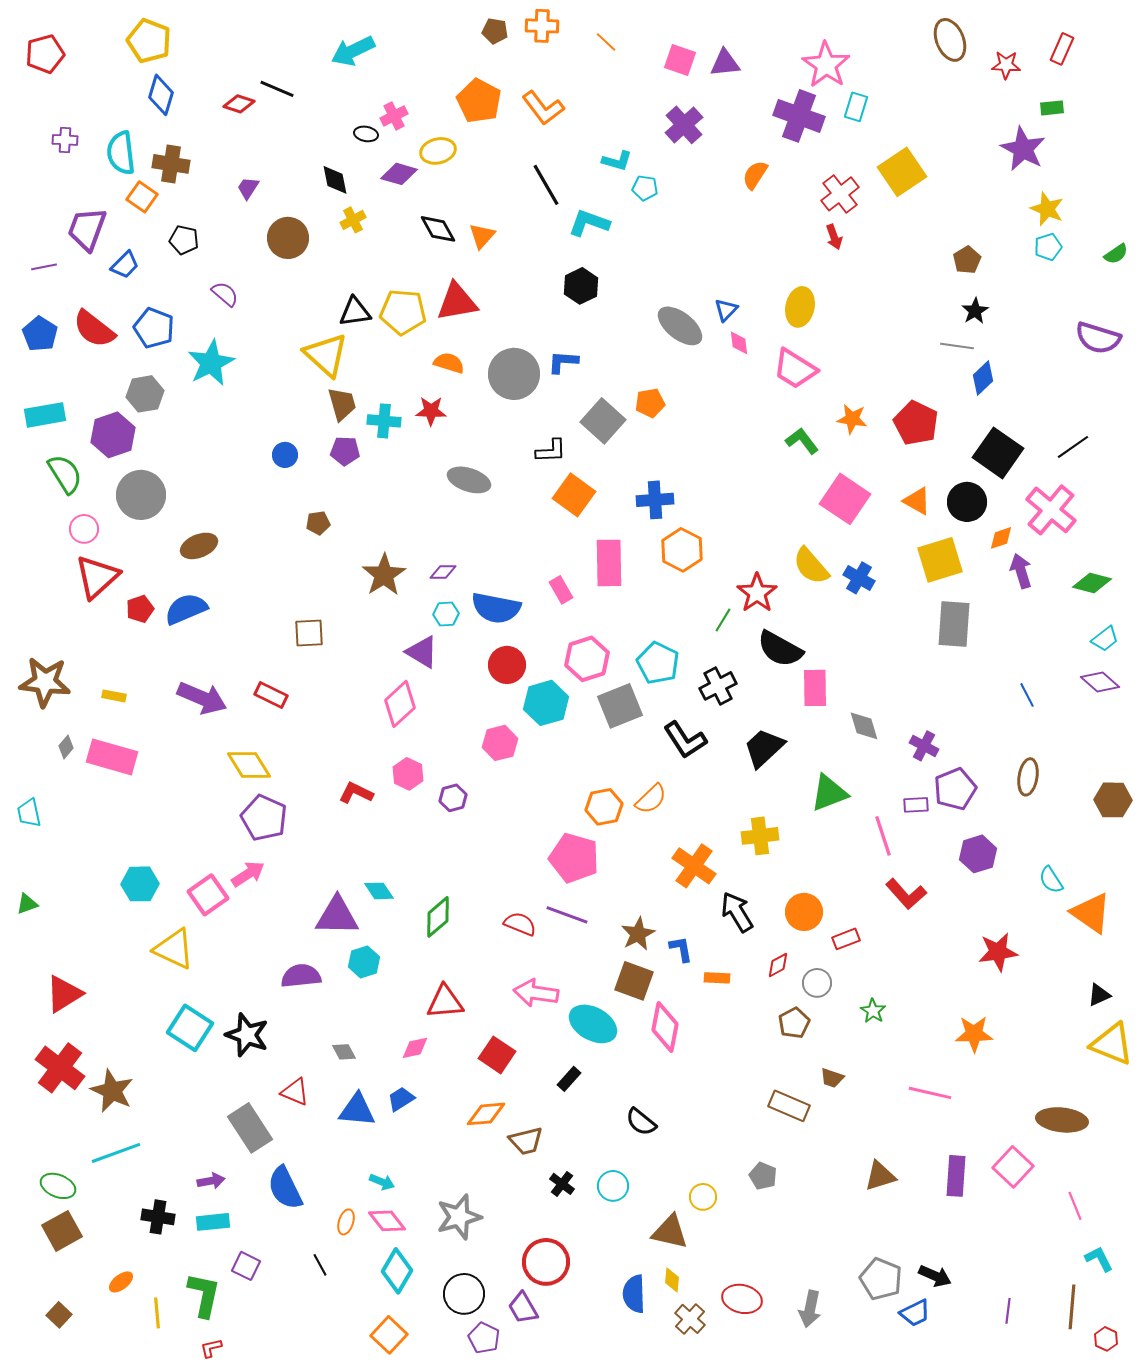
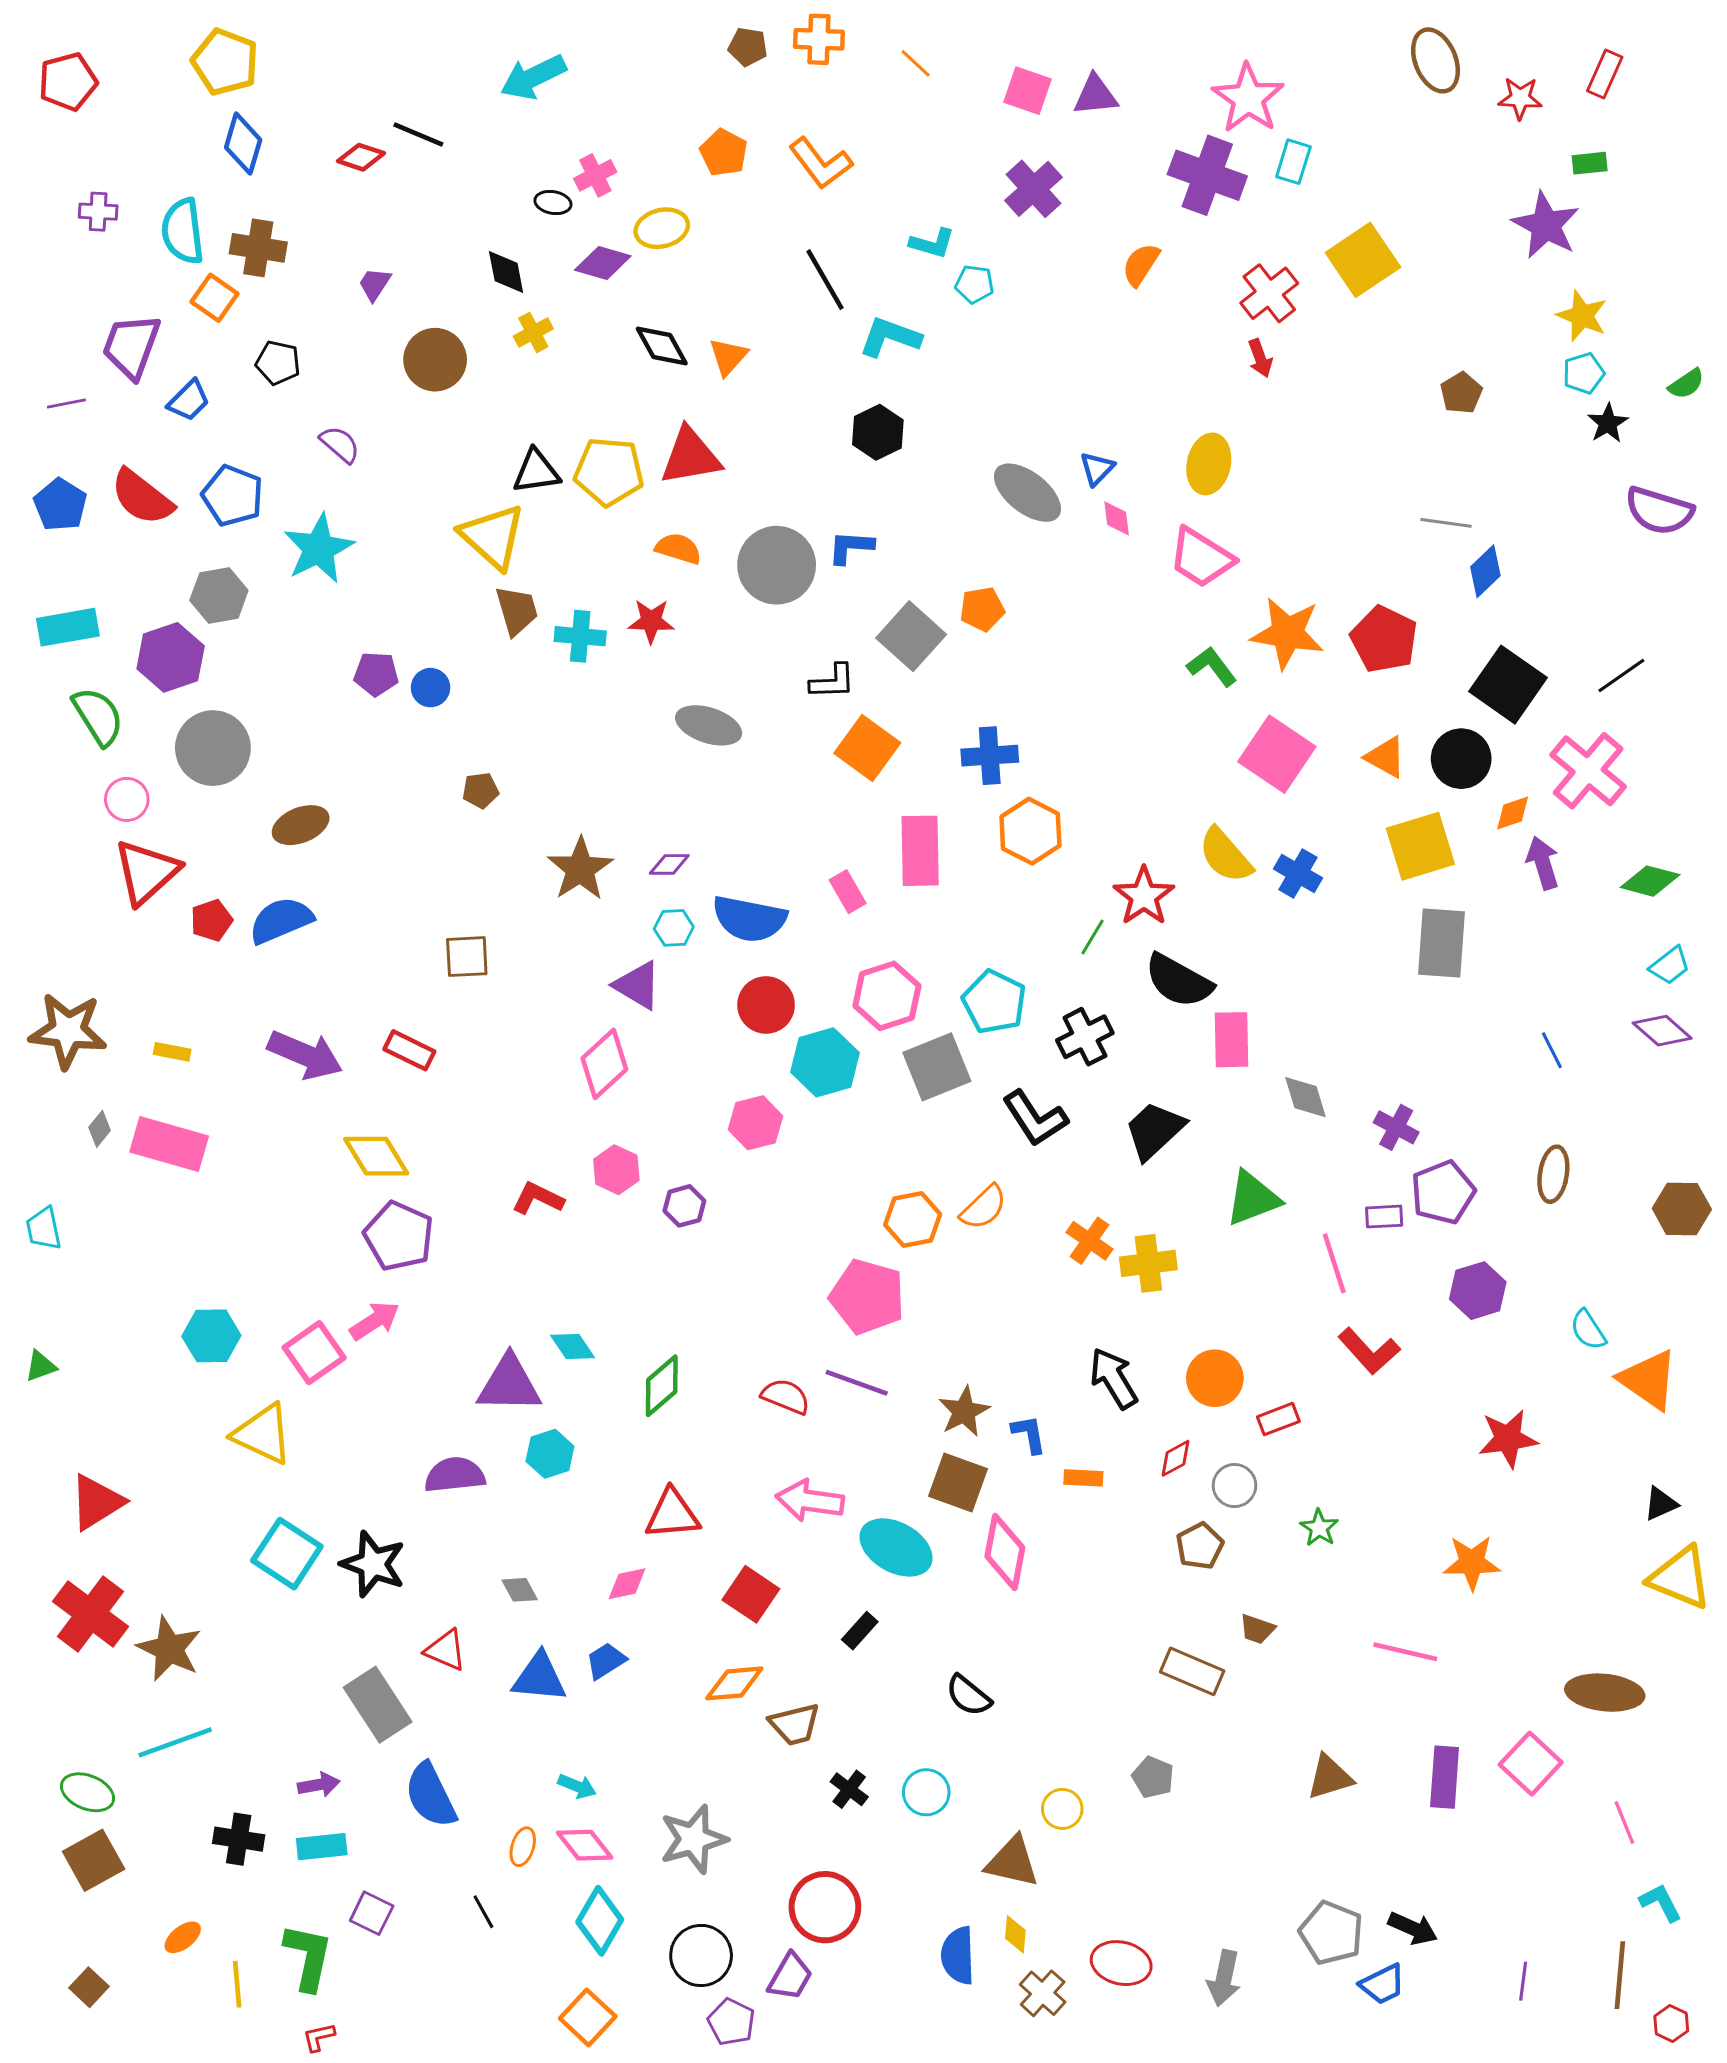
orange pentagon: (479, 101) -> (724, 153), size x0.7
black star: (975, 311) -> (1608, 423), moved
orange star: (852, 419) -> (1287, 633), size x1.6
purple pentagon: (345, 451) -> (376, 674), moved
orange cross: (694, 866) -> (1089, 1241), moved, size x0.7
purple trapezoid: (523, 1308) -> (790, 1977), turned -120

